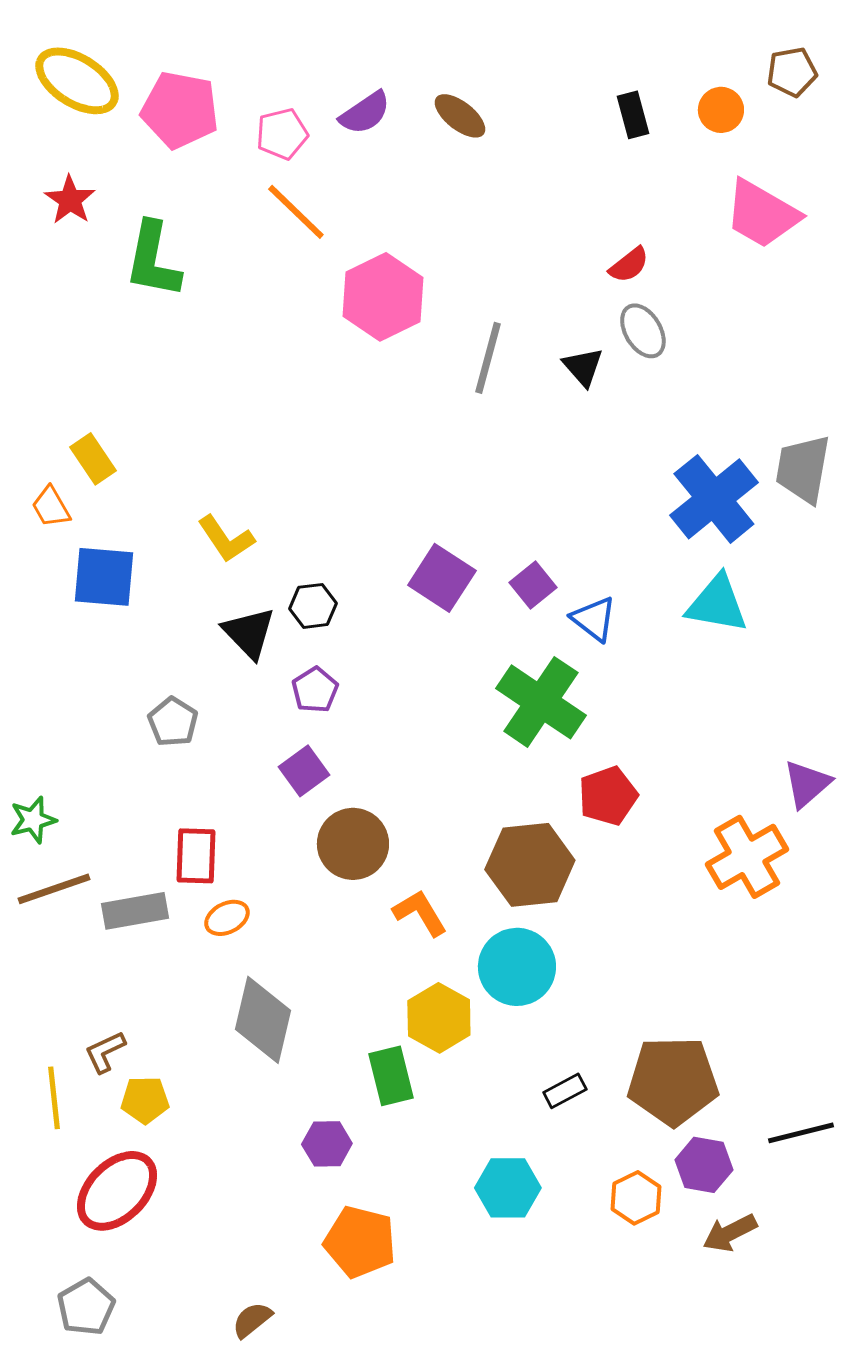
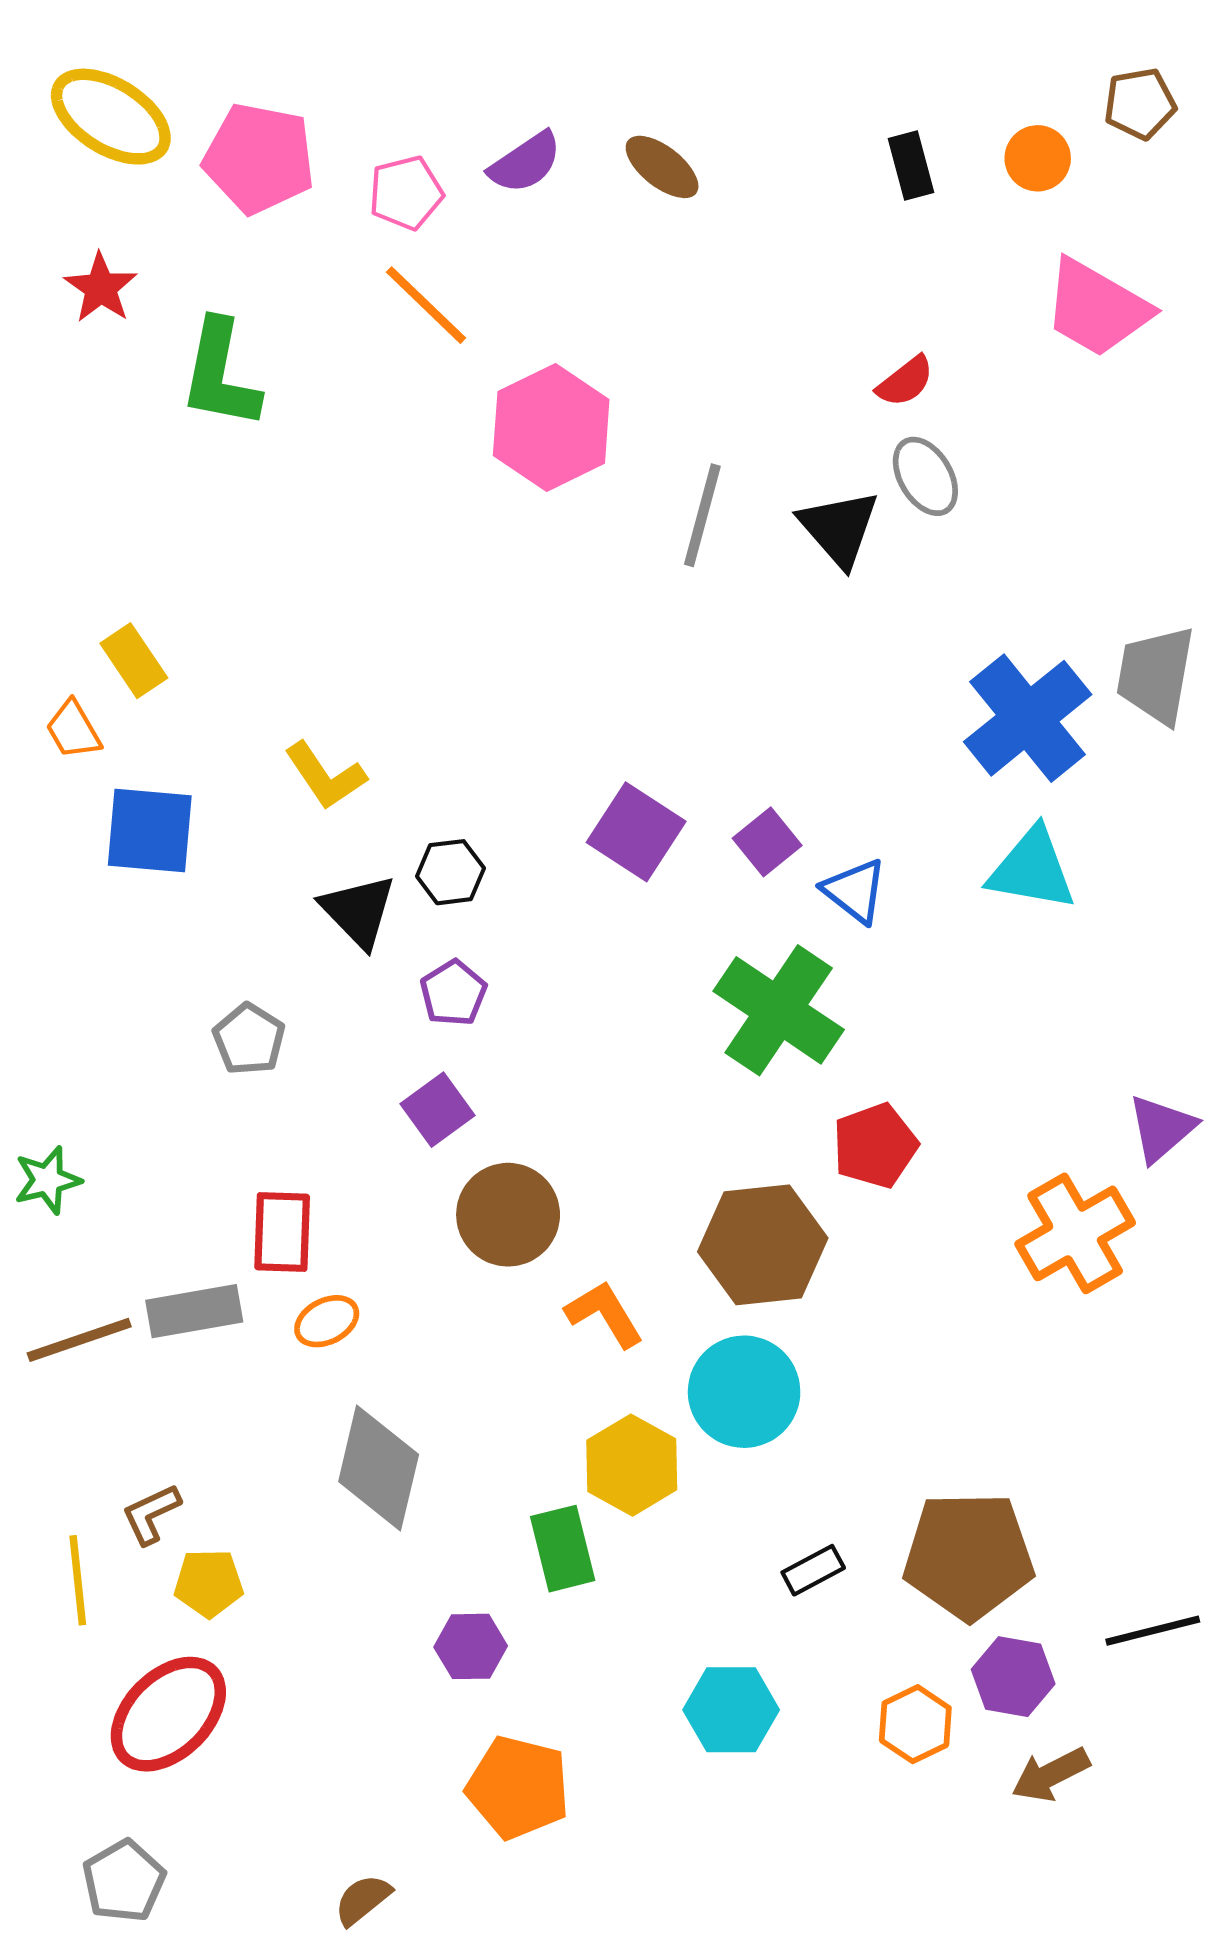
black triangle: (583, 367) -> (839, 528), size x1.4
brown line: (54, 889) -> (79, 1340), moved

